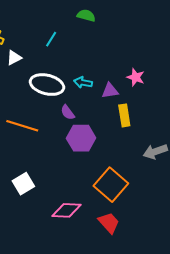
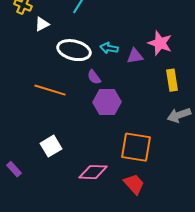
pink star: (136, 77) -> (160, 43), size x1.4
yellow rectangle: (124, 115) -> (172, 80), moved
orange square: (111, 185) -> (136, 147), turned -32

